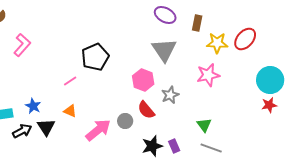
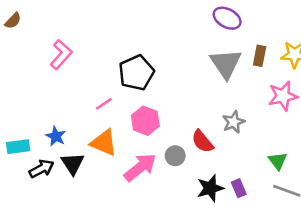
brown rectangle: (197, 23) -> (260, 56), moved
pink L-shape: (22, 45) -> (61, 55), moved
pink hexagon: (143, 80) -> (145, 121), moved
orange triangle: (70, 111) -> (104, 143), size x1.6

